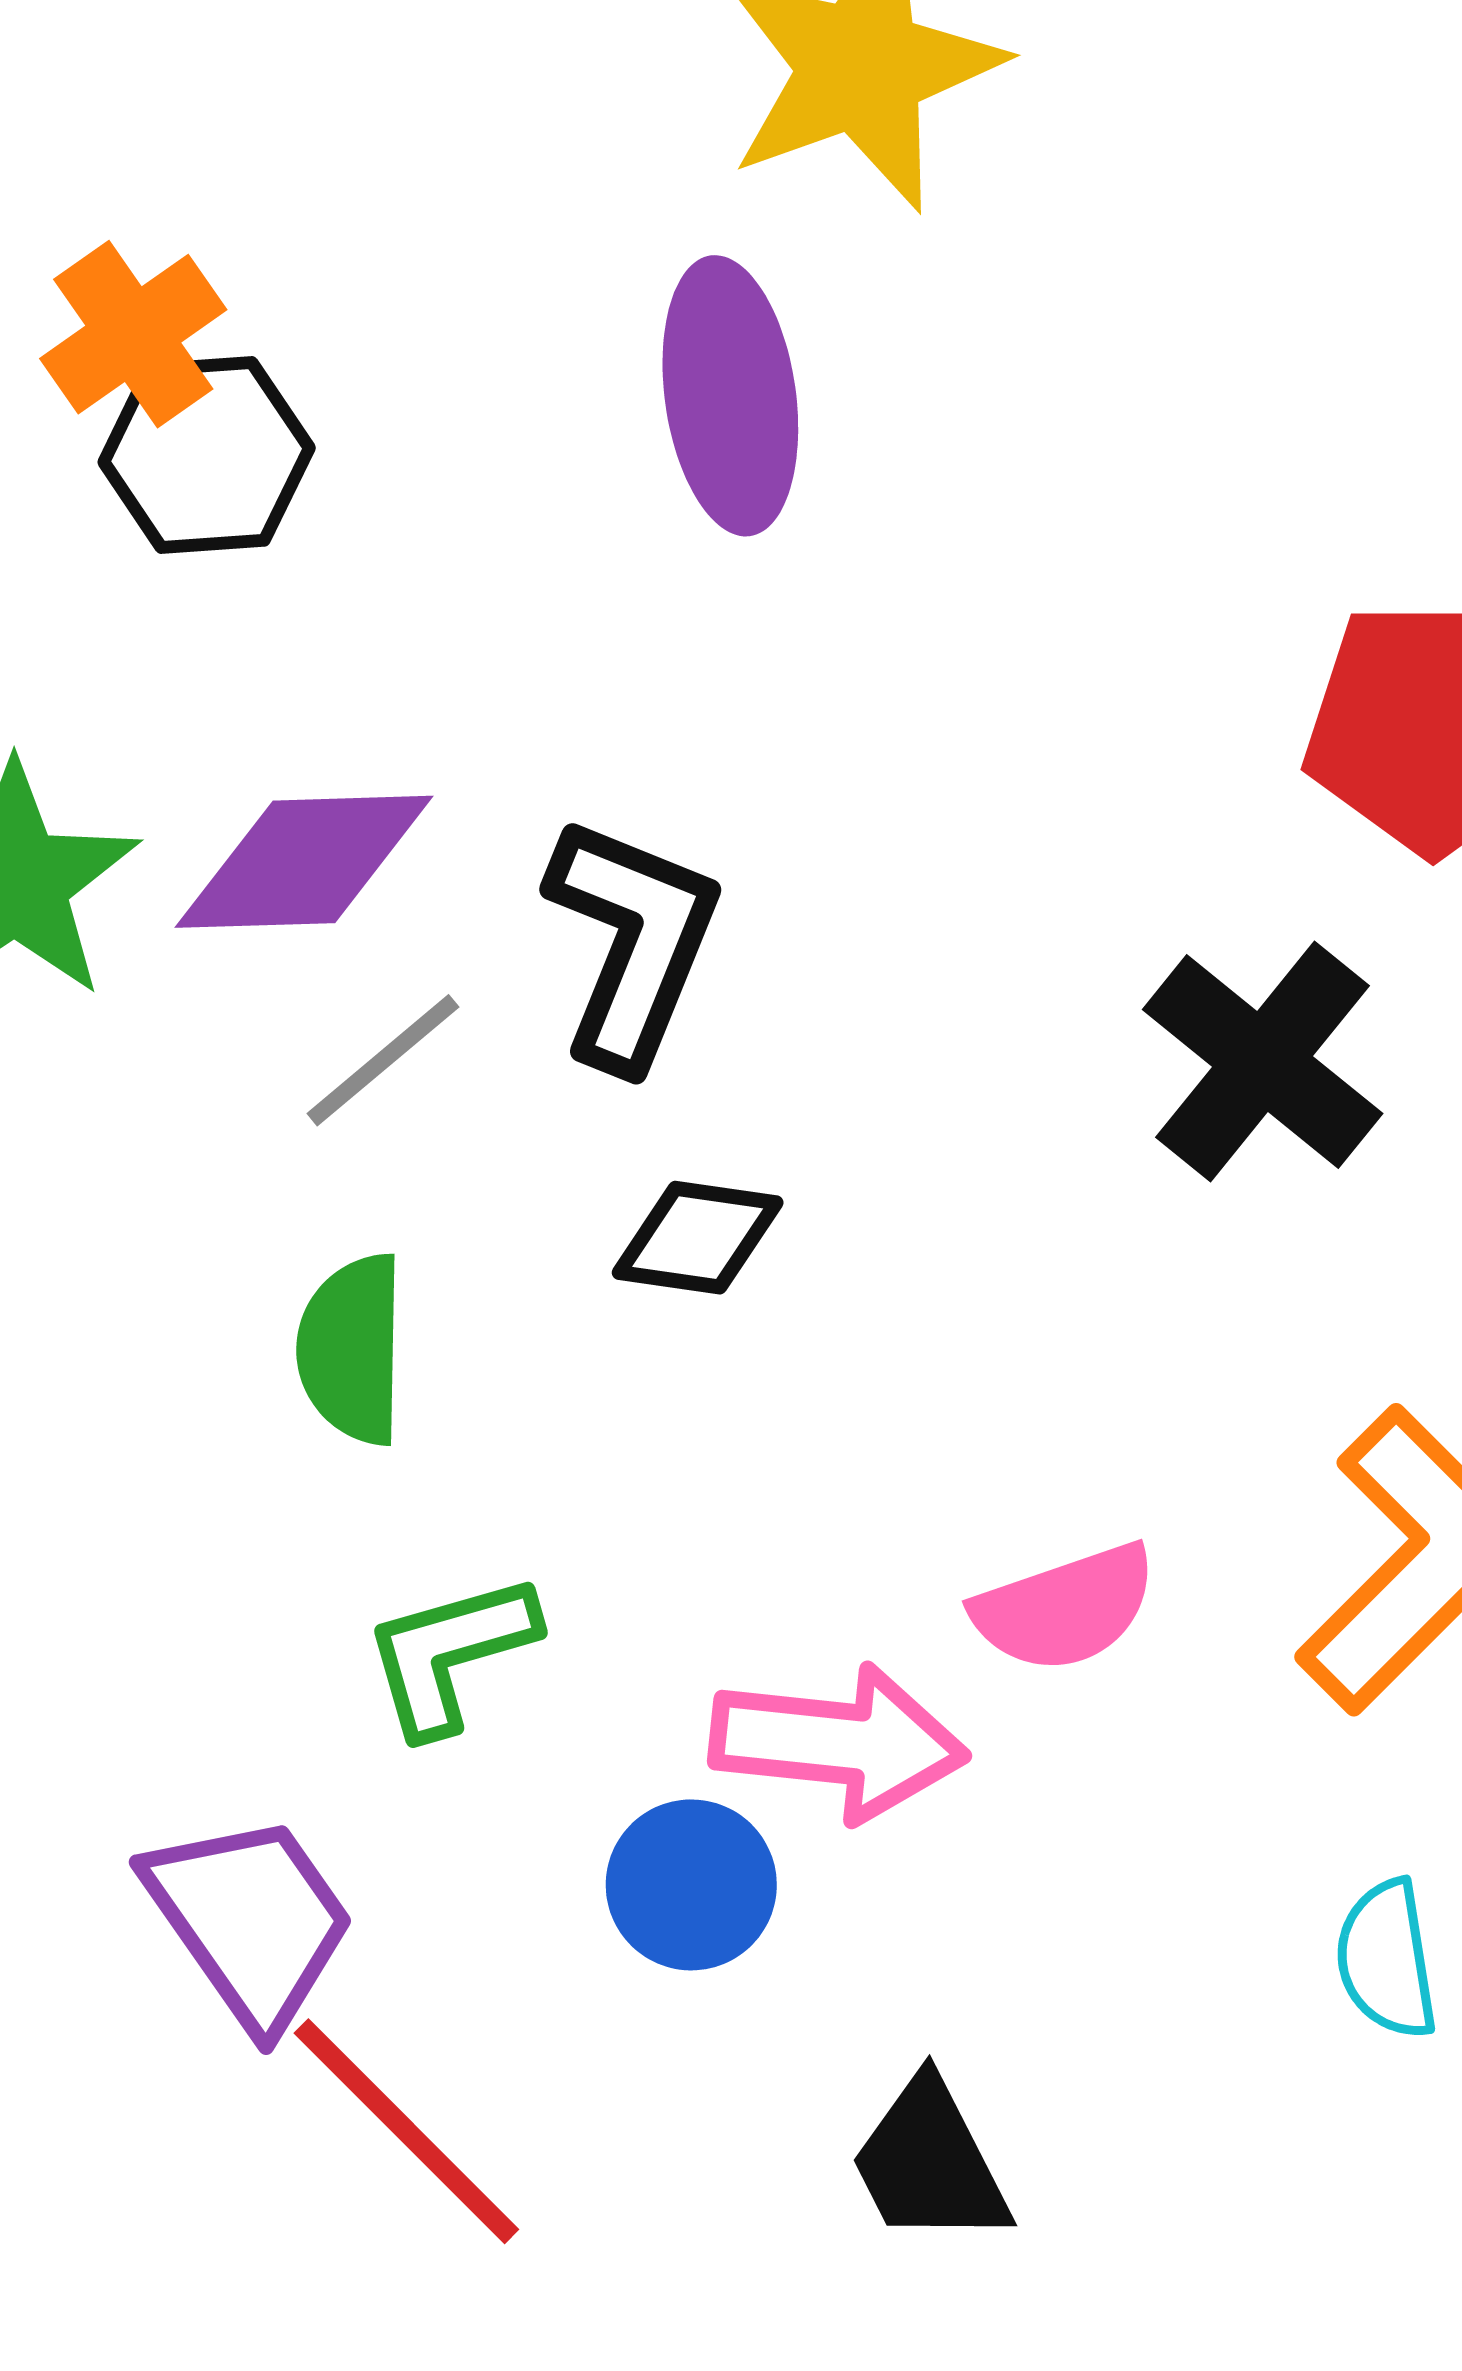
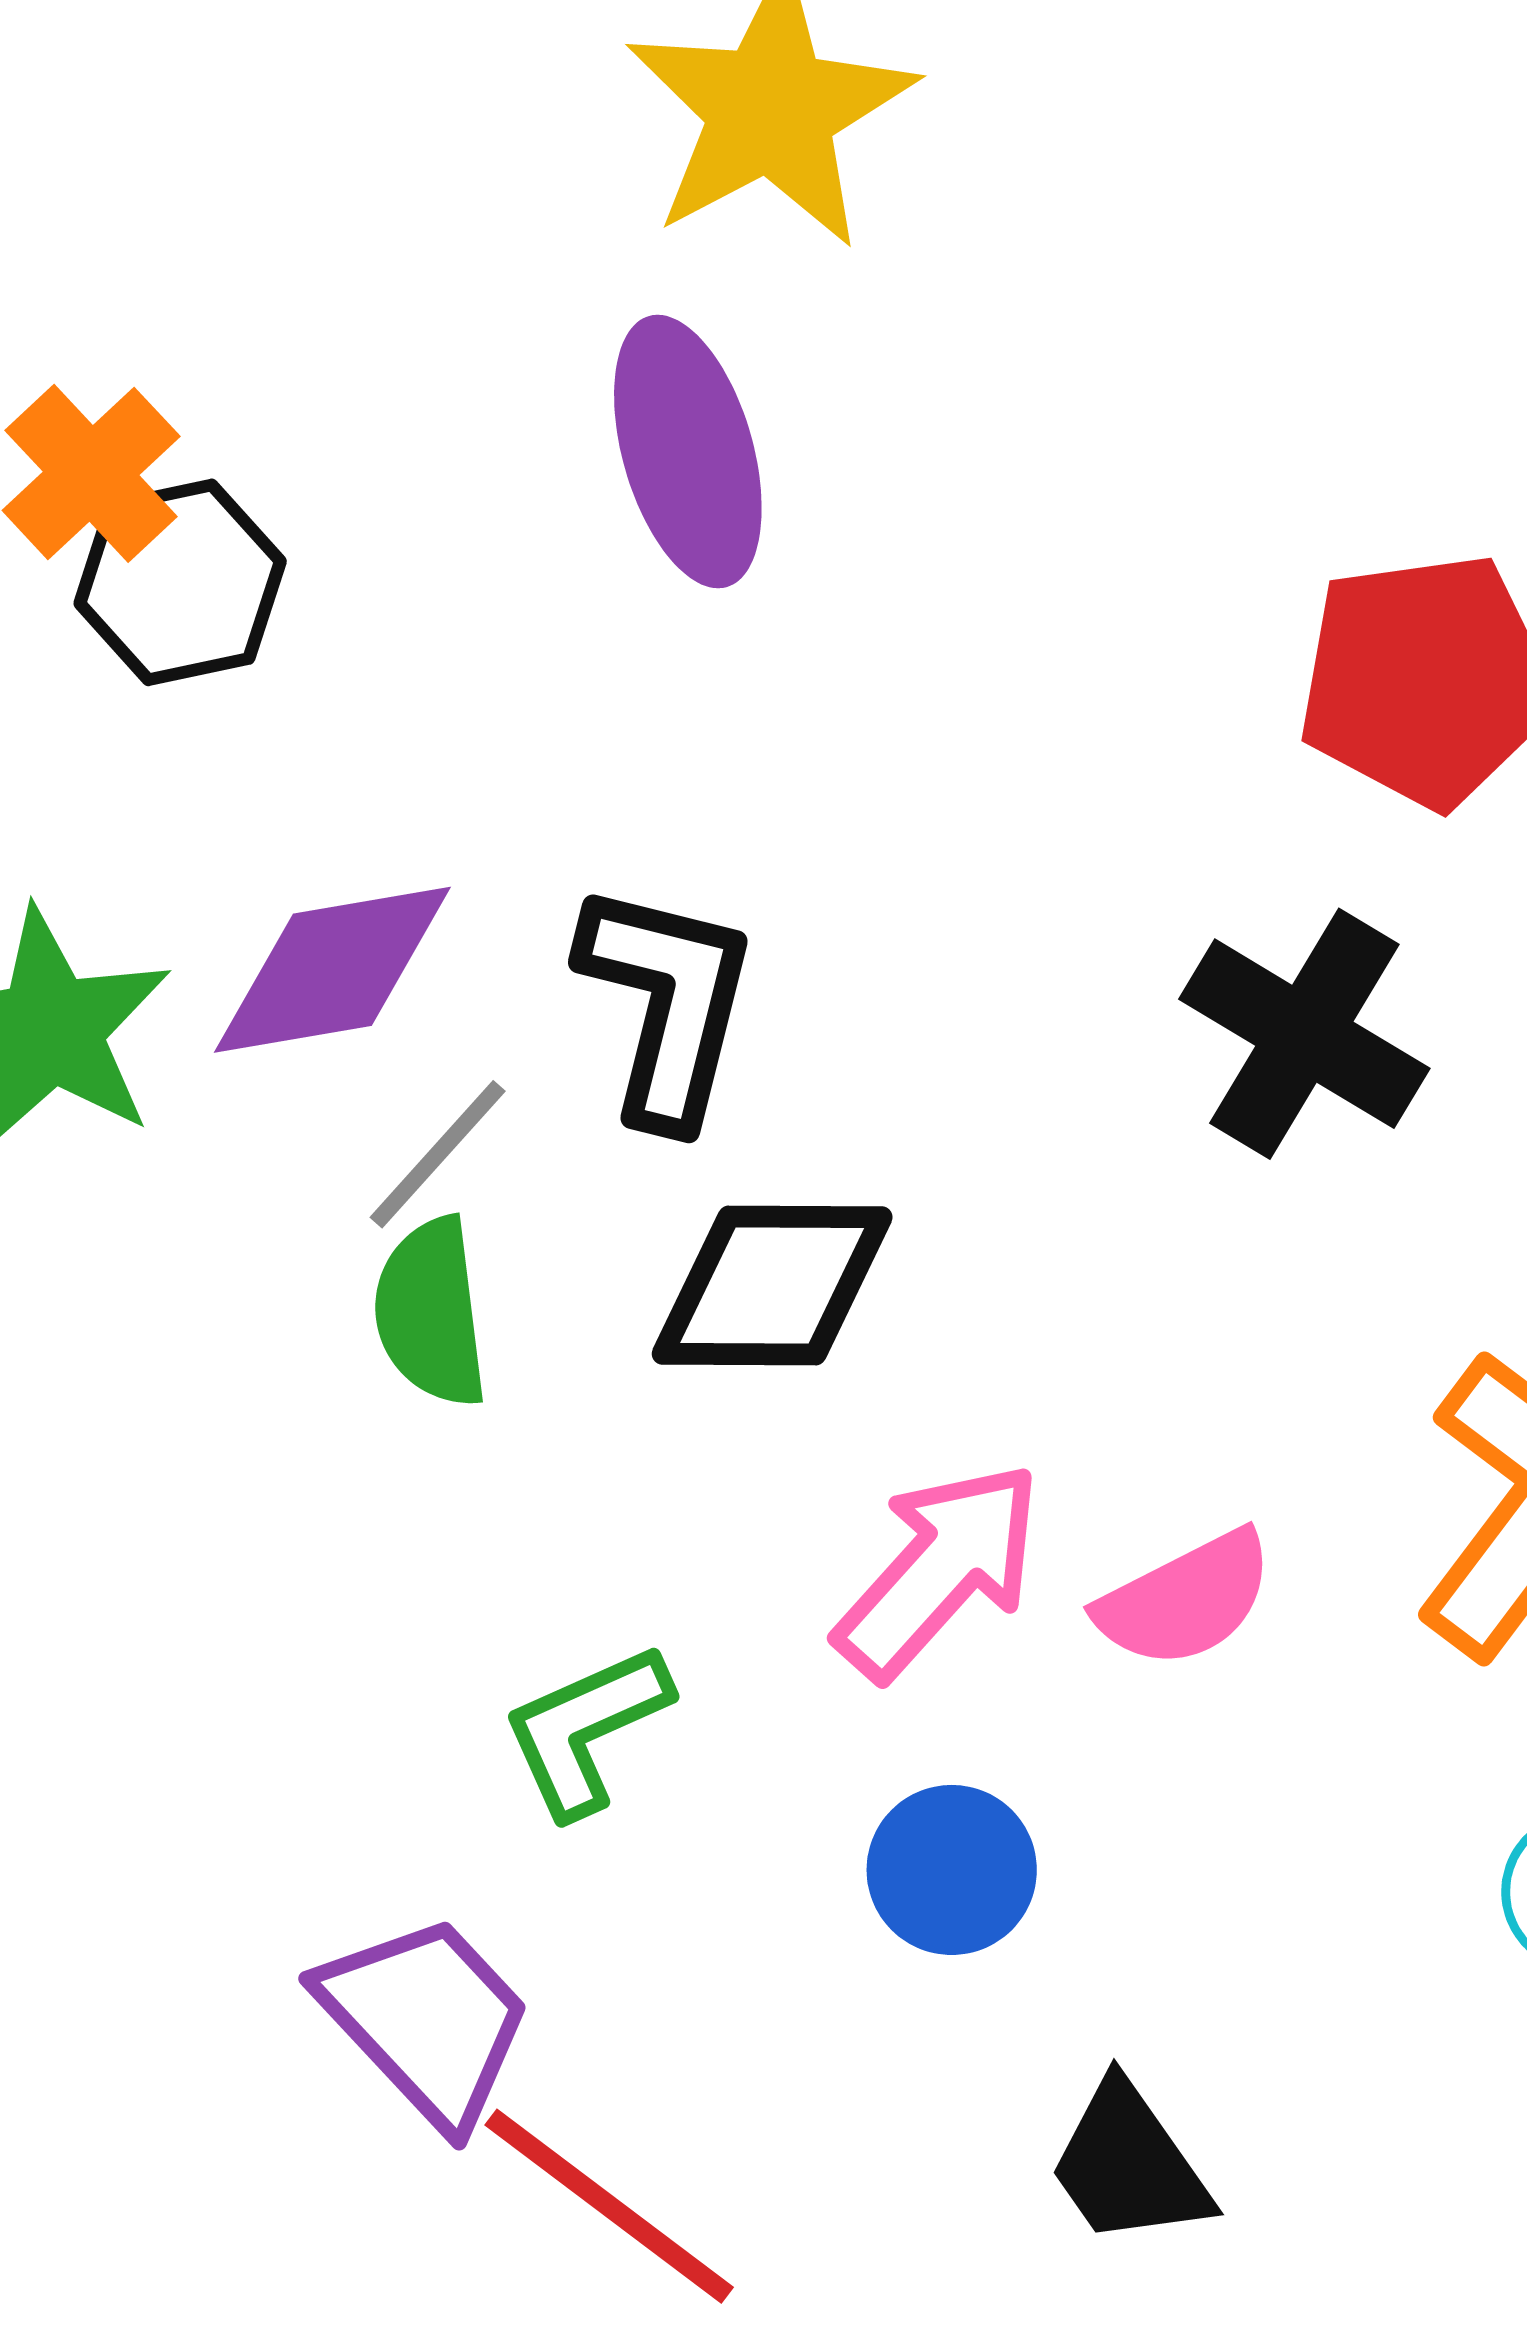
black diamond: (698, 1238) -> (772, 1285), size x1.5
green semicircle: (352, 1349) -> (431, 1312), moved
pink arrow: (838, 1743) -> (939, 1570), moved, turned -46
blue circle: (691, 1885) -> (952, 1870), moved

